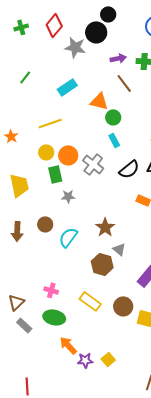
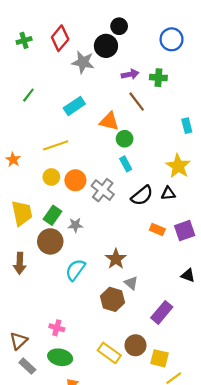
green rectangle: (55, 174) -> (52, 215), moved, turned 48
brown circle: (45, 224) -> (50, 241), moved, size x1.5
yellow rectangle: (90, 301) -> (109, 353), moved

